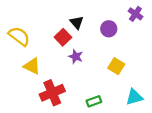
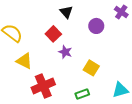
black triangle: (77, 22) -> (66, 12), moved
yellow square: (116, 66) -> (91, 68), moved

